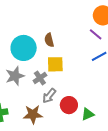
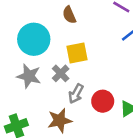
brown semicircle: (49, 40) -> (69, 15), moved
gray star: (15, 76) -> (29, 76), turned -30

